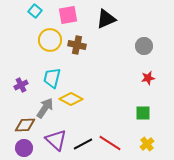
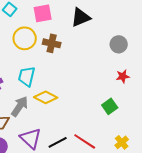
green square: (143, 113) -> (110, 106), moved, turned -35

